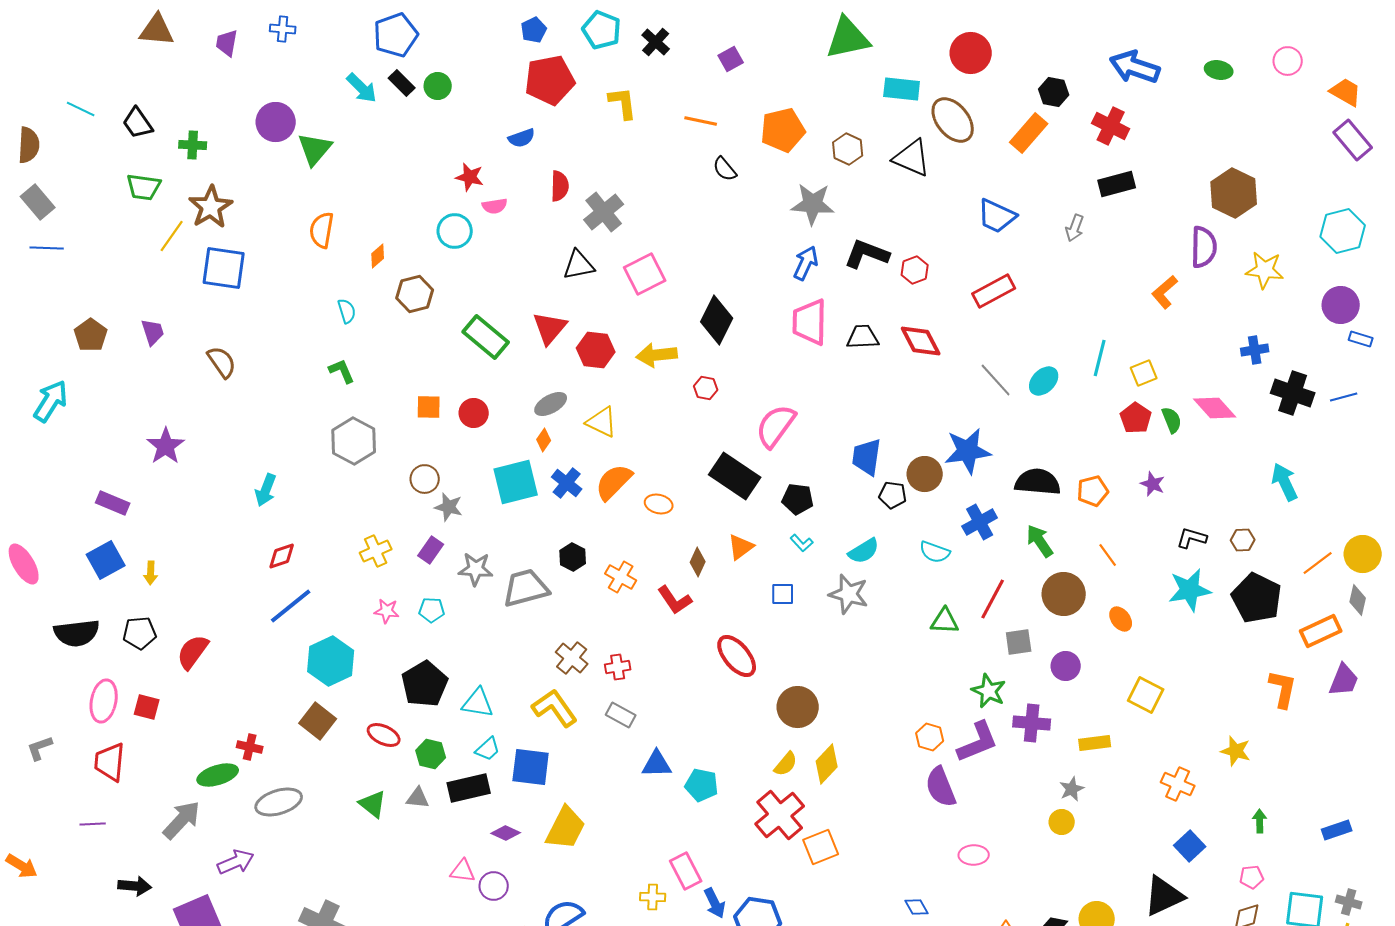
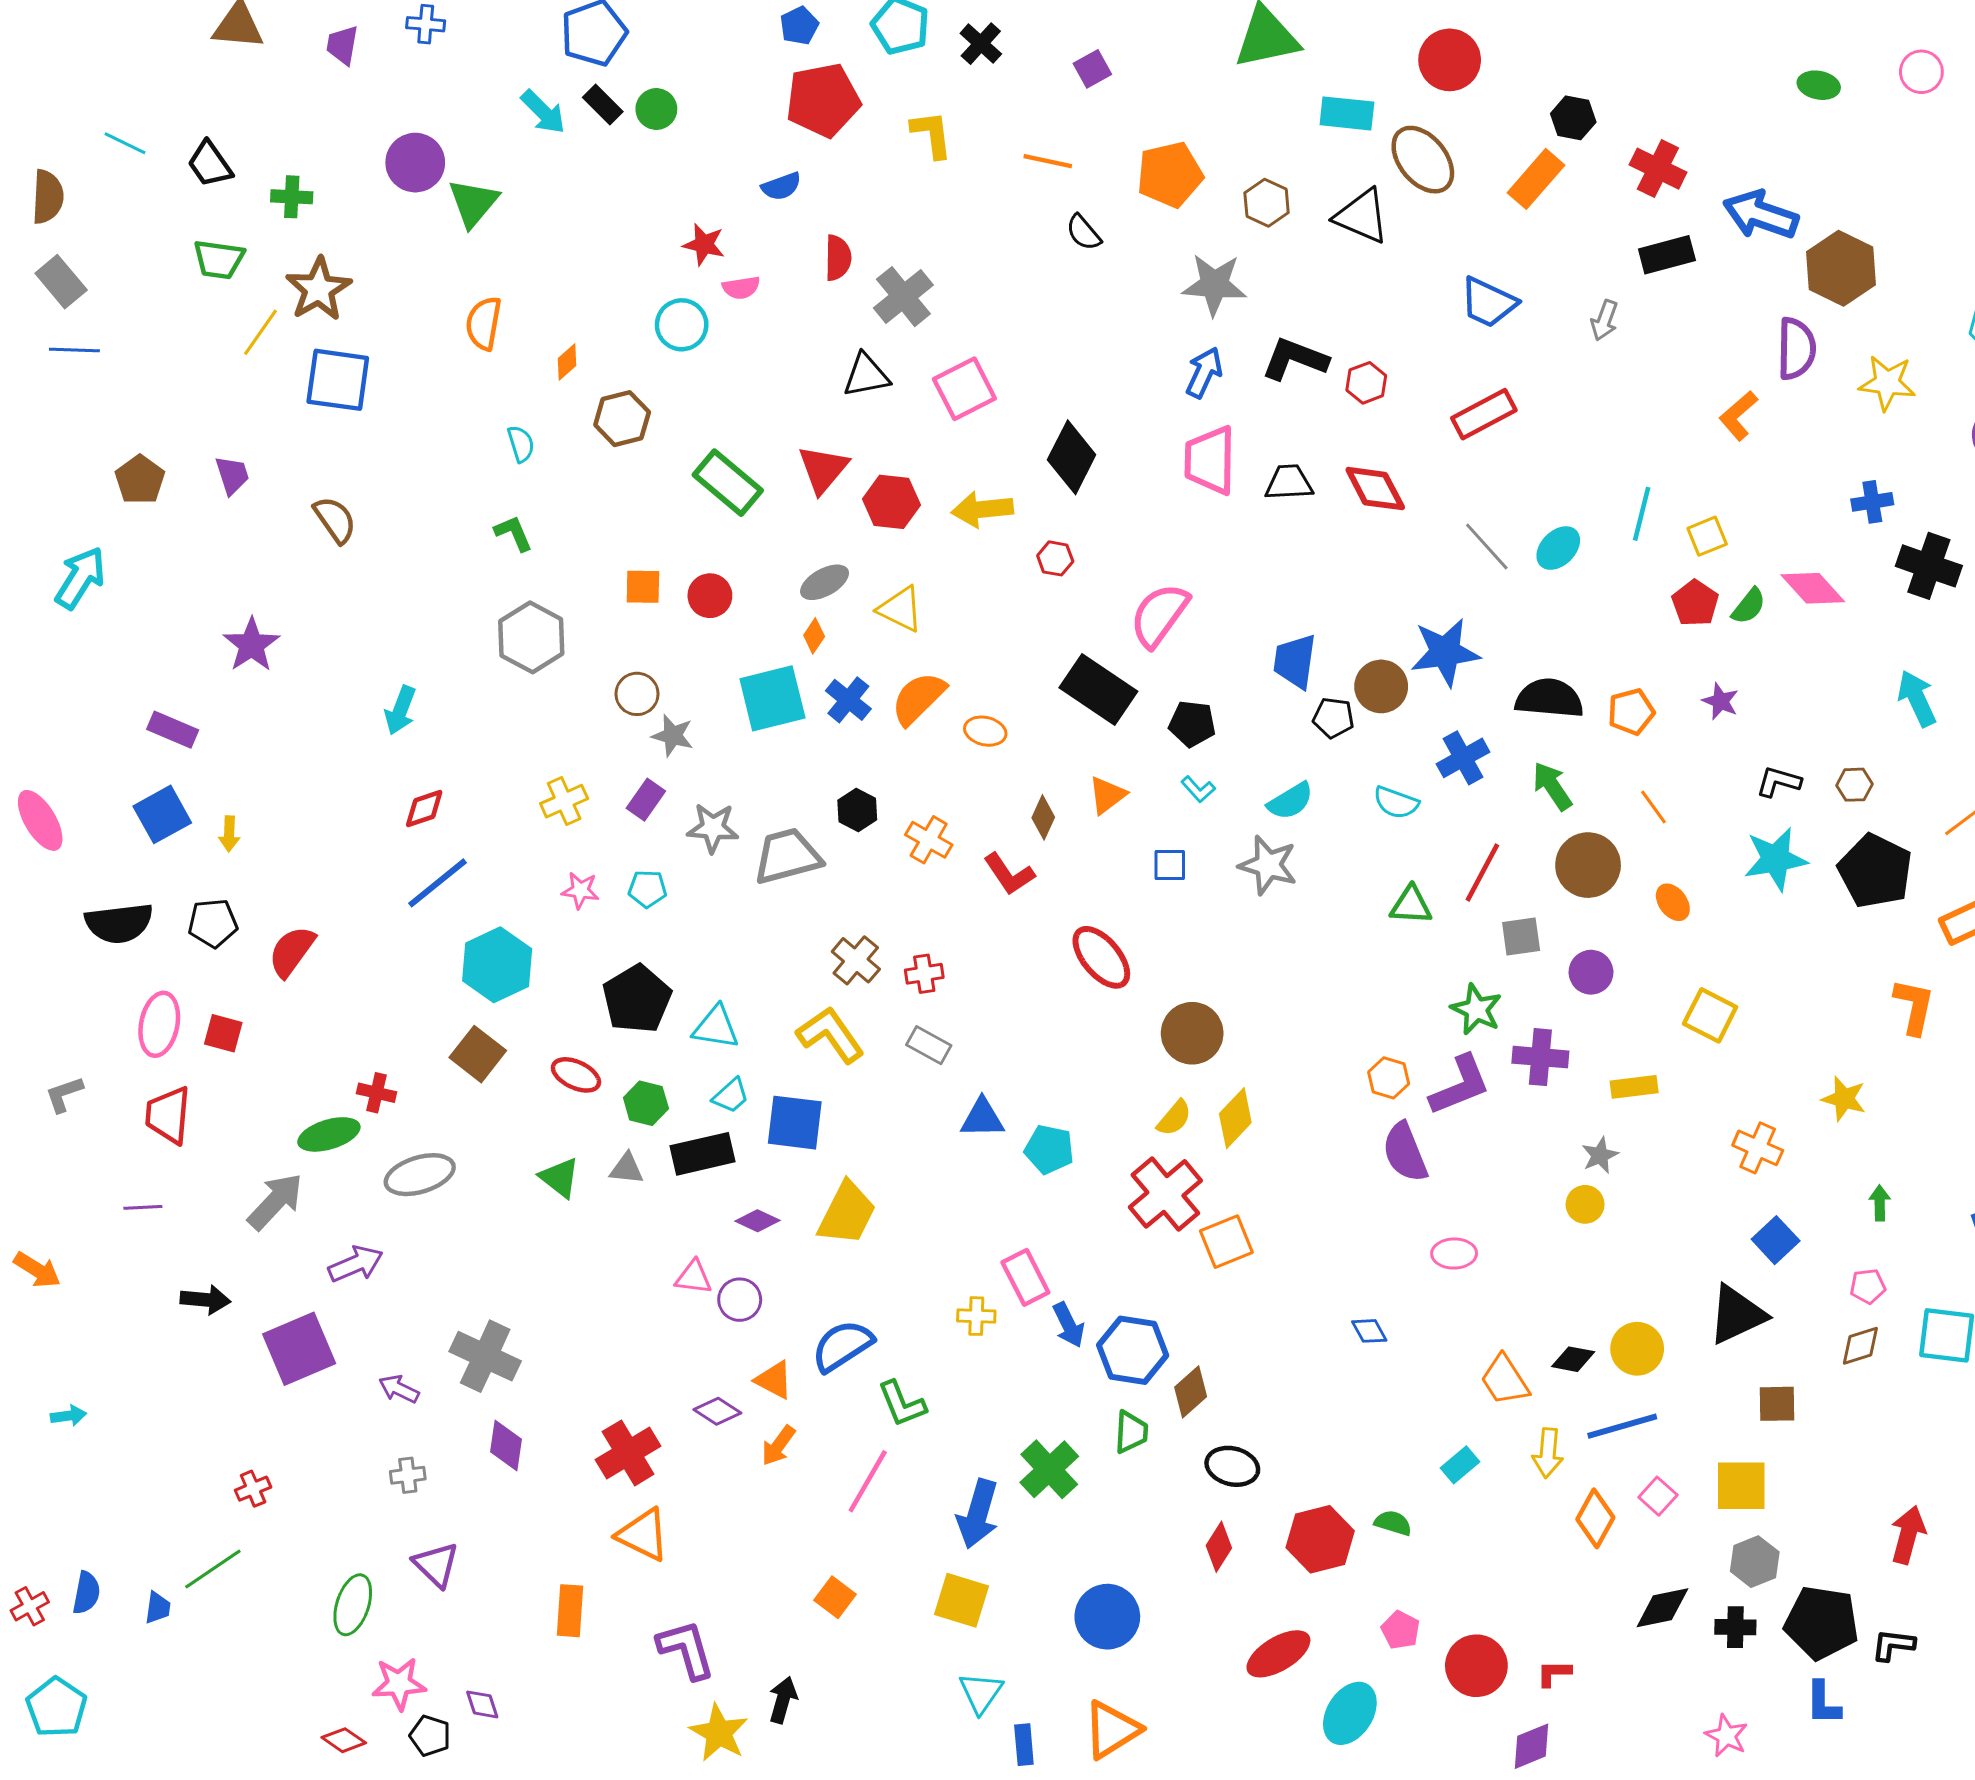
blue arrow: (1135, 67) -> (1761, 215), moved
green semicircle: (1172, 420) -> (1749, 606), turned 60

